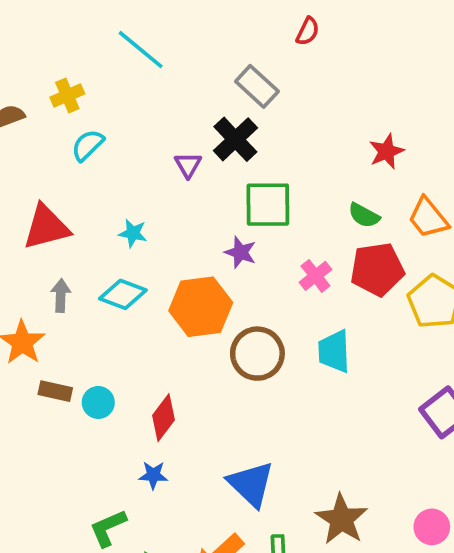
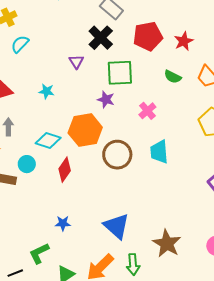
purple triangle: (188, 165) -> (76, 62), moved
red pentagon: (377, 269) -> (148, 36), moved
cyan diamond: (123, 294) -> (48, 140), moved
cyan circle: (98, 402) -> (27, 164), moved
red diamond: (163, 418) -> (65, 170), moved

